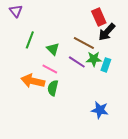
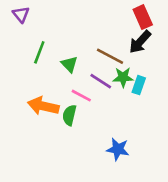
red rectangle: (99, 17) -> (143, 17), moved
pink line: (50, 69) -> (81, 96), moved
blue star: (100, 110) -> (118, 149), moved

